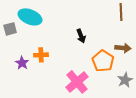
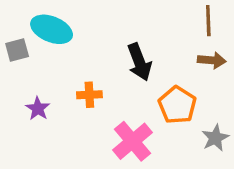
black arrow: (81, 36) -> (139, 62), size x1.5
brown arrow: (123, 48) -> (212, 60), moved
orange cross: (41, 55) -> (89, 95), moved

